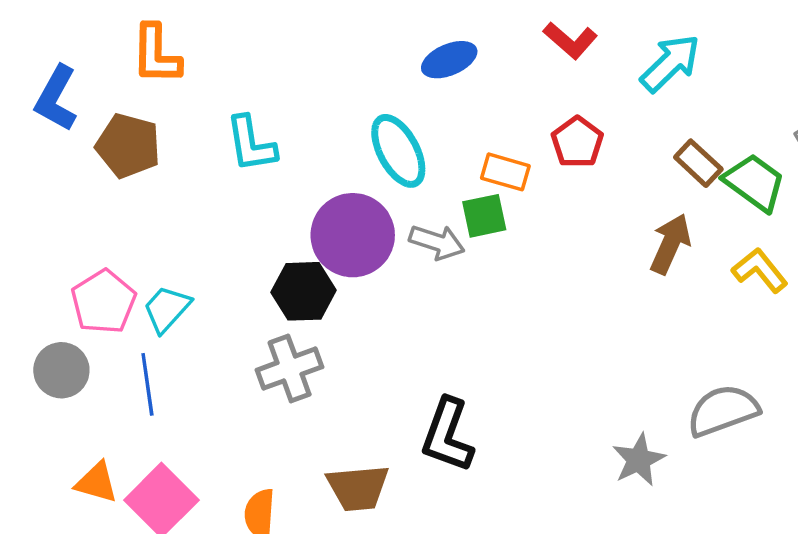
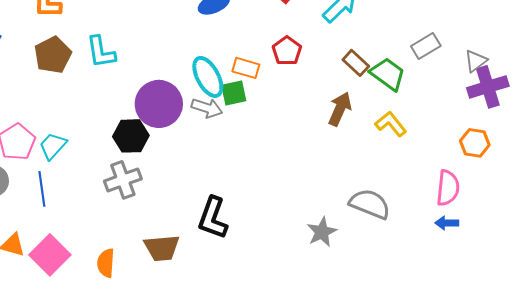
brown pentagon: (128, 146) -> (53, 55), moved, turned 30
cyan ellipse: (398, 151) -> (208, 77), moved
gray semicircle: (723, 411) -> (370, 204), turned 42

